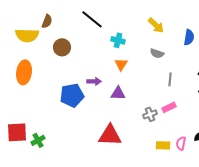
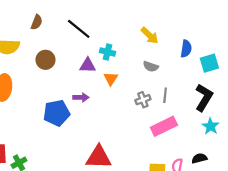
brown semicircle: (47, 21) -> (37, 22), moved
purple triangle: (118, 93) -> (88, 65), moved
pink rectangle: (169, 107) -> (164, 126), size x1.6
gray cross: (150, 114) -> (143, 100), moved

